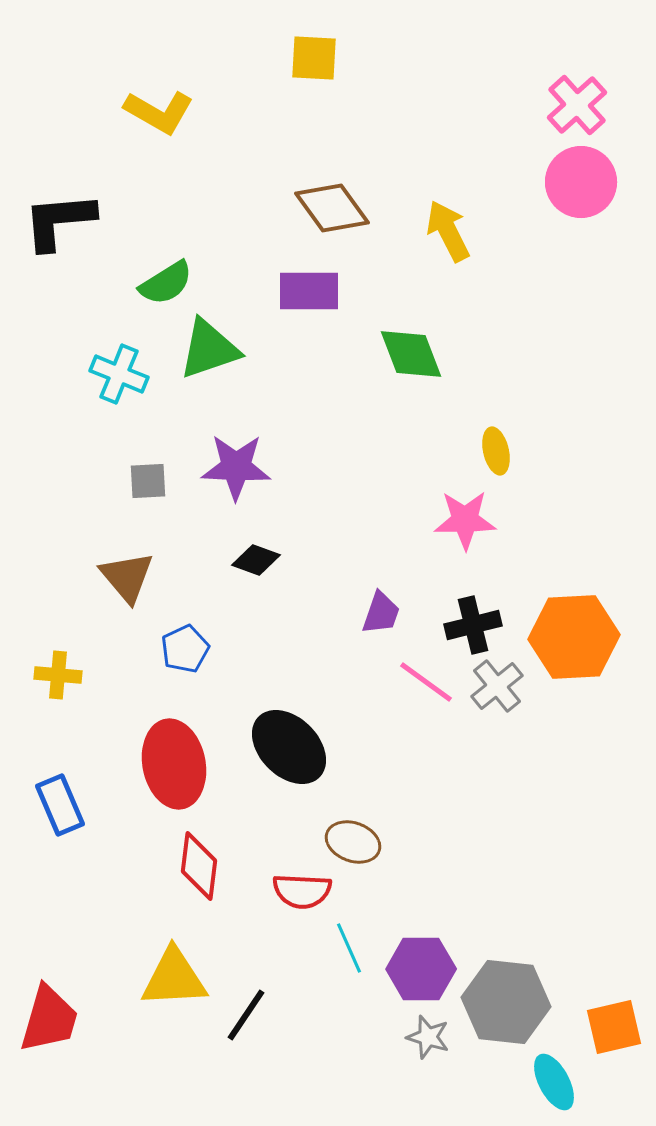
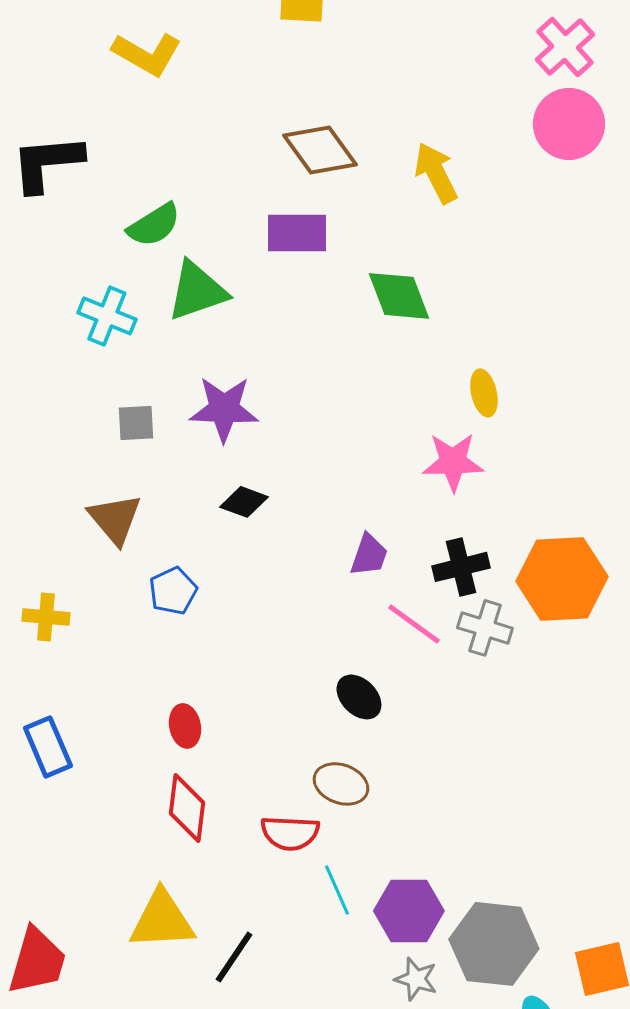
gray cross: (497, 686) -> (485, 628), turned -34
black ellipse: (289, 747) -> (359, 697), moved, size x0.6
red ellipse: (174, 764) -> (185, 726), moved, size x0.5

